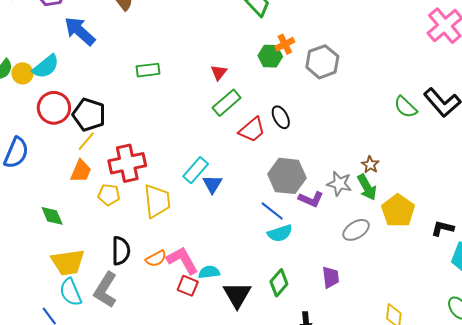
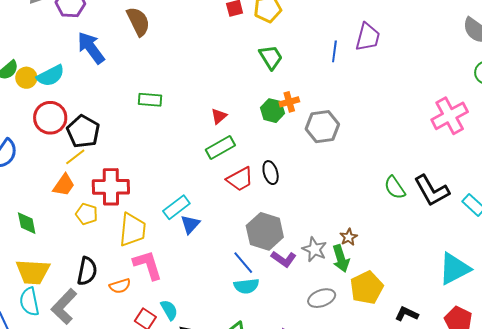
pink L-shape: (182, 260) -> (148, 265), moved
cyan semicircle: (209, 272) -> (169, 310), turned 55

